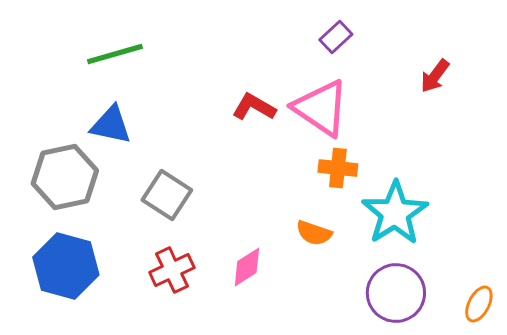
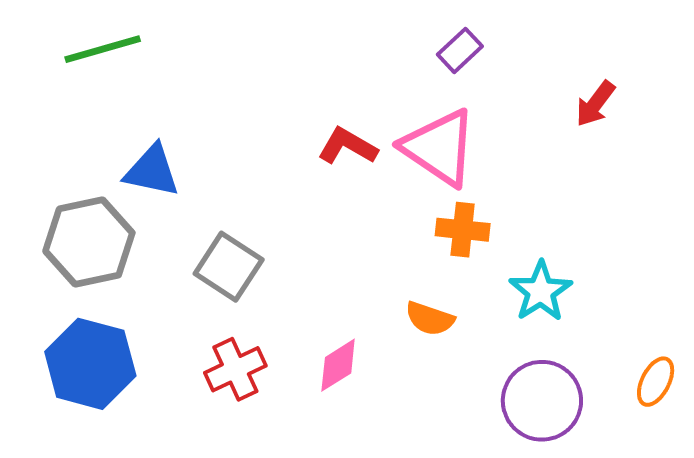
green line: (115, 54) -> (103, 49), moved
cyan star: (395, 213) -> (541, 291), size x0.7
orange ellipse: (479, 304) -> (656, 382), moved

